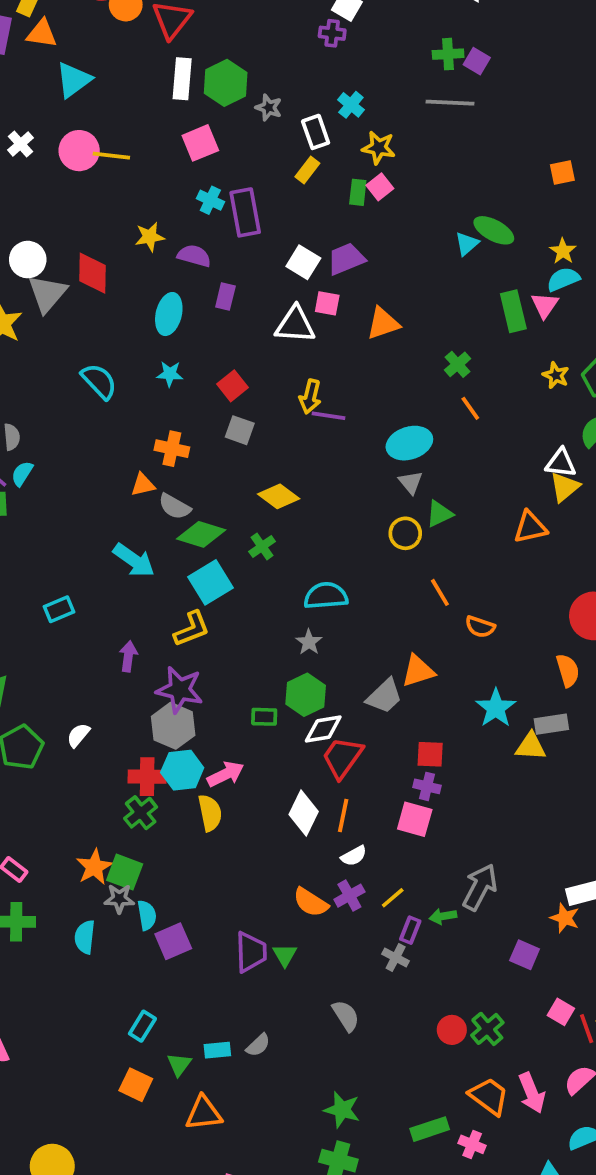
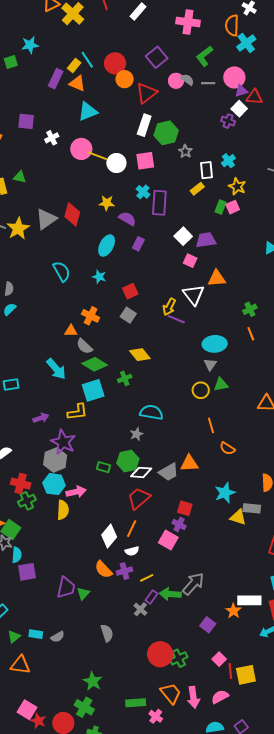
white circle: (28, 260) -> (116, 163), moved
white triangle: (295, 325) -> (194, 295), moved, turned 35
purple arrow: (128, 656) -> (41, 418), turned 49
white diamond: (323, 729) -> (141, 472), moved
red cross: (147, 777) -> (21, 484), moved
white diamond: (304, 813) -> (109, 536), moved
green arrow: (443, 916) -> (170, 594), size x1.5
red circle: (452, 1030) -> (160, 654), size x1.6

